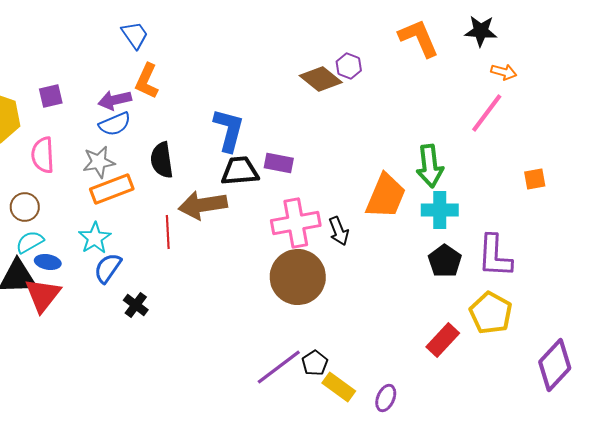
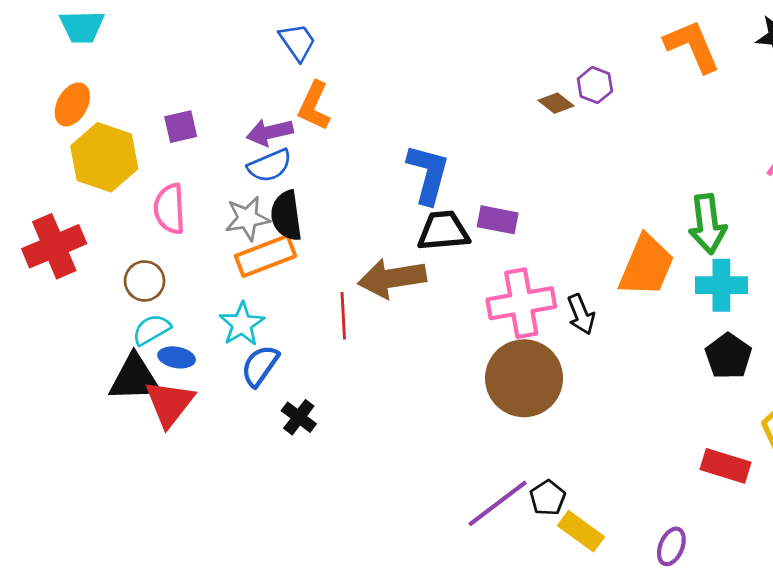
brown diamond: (321, 79) -> (556, 103), size x0.6
black semicircle: (162, 160) -> (286, 216), moved
red rectangle: (443, 340) -> (726, 466), turned 64
purple ellipse: (386, 398) -> (671, 546), moved

